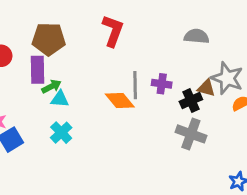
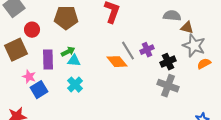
purple rectangle: (37, 70) -> (48, 60), moved
purple cross: (162, 84) -> (147, 50), turned -32
gray line: (135, 85) -> (128, 51), turned -30
brown triangle: (206, 88) -> (187, 28), moved

